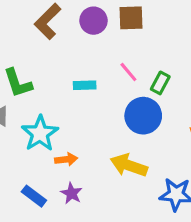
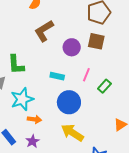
purple circle: (93, 21) -> (72, 47), moved
pink line: (128, 72) -> (86, 75), turned 48
blue circle: (143, 116) -> (69, 102), moved

